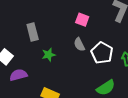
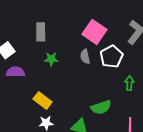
pink square: (82, 20) -> (94, 32), size x1.6
white pentagon: (102, 53) -> (111, 57), moved

